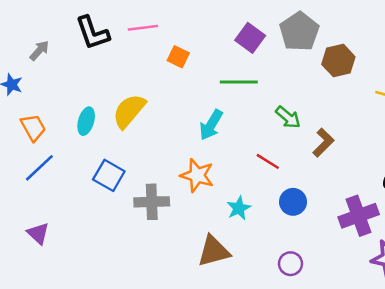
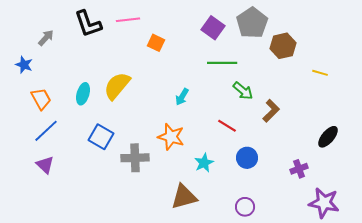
green line: (239, 82) -> (222, 63), moved
cyan arrow: (211, 125) -> (182, 97), size x0.7
purple cross: (359, 216) -> (299, 169), size x0.6
purple triangle: (38, 233) -> (45, 165), moved

